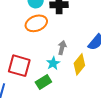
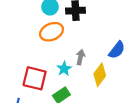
cyan star: (53, 63) -> (64, 69), moved

